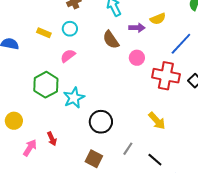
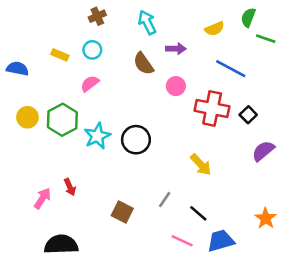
yellow semicircle: (158, 19) -> (215, 29), moved
blue line: (181, 44) -> (231, 69), turned 75
yellow circle: (14, 121) -> (27, 117), moved
black circle: (101, 122) -> (136, 140), moved

